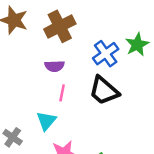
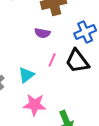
pink line: (62, 93) -> (52, 60), moved

